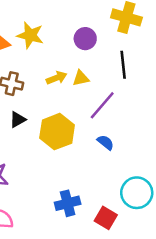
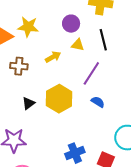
yellow triangle: (81, 78) -> (78, 45), moved, turned 32
black triangle: (18, 119) -> (28, 103), moved

